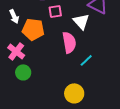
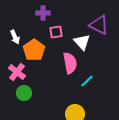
orange pentagon: (33, 29) -> (34, 50), turned 30

